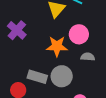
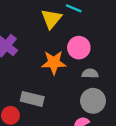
gray circle: (62, 76) -> (93, 101), moved

